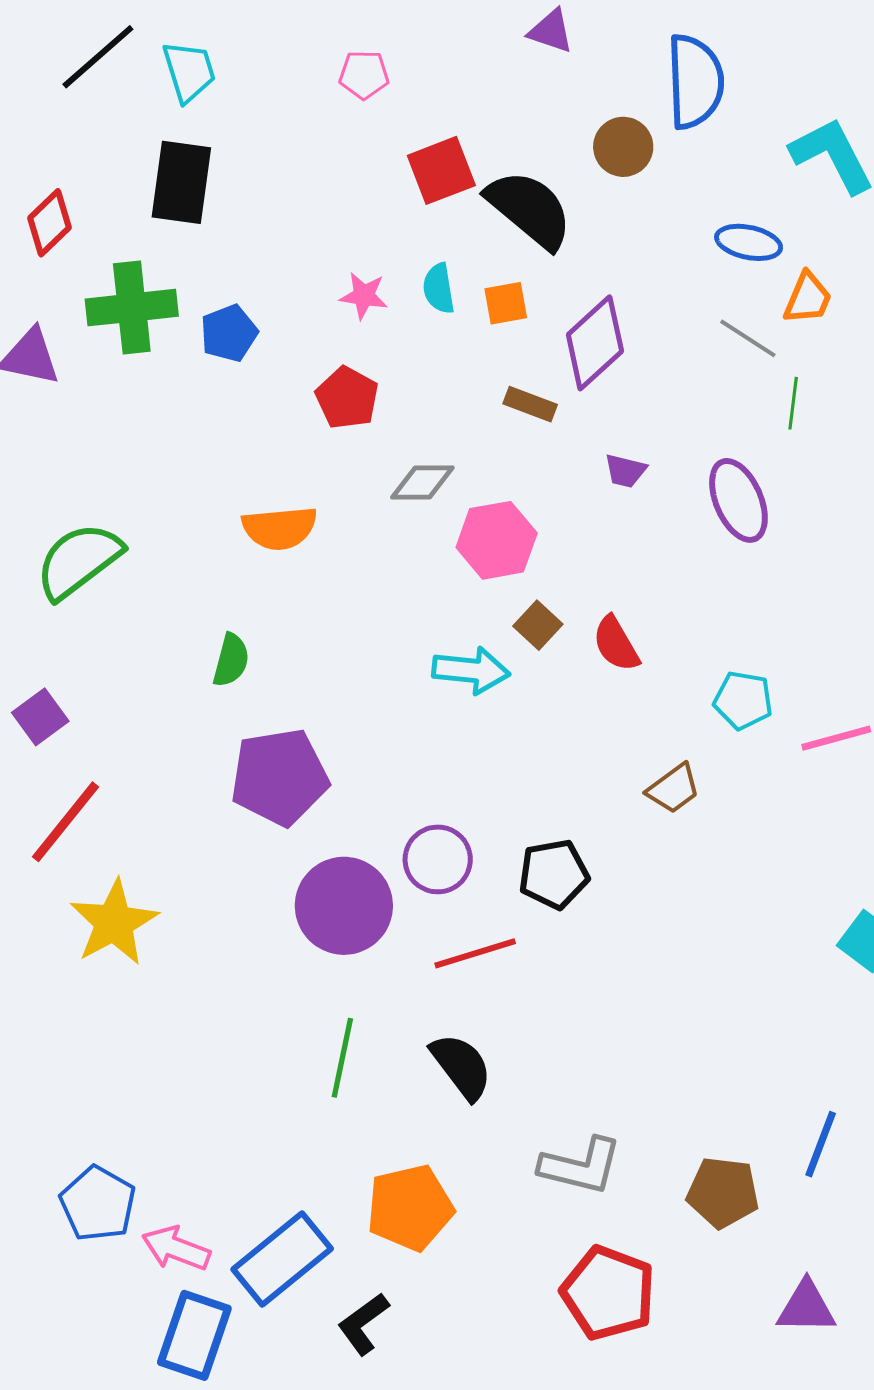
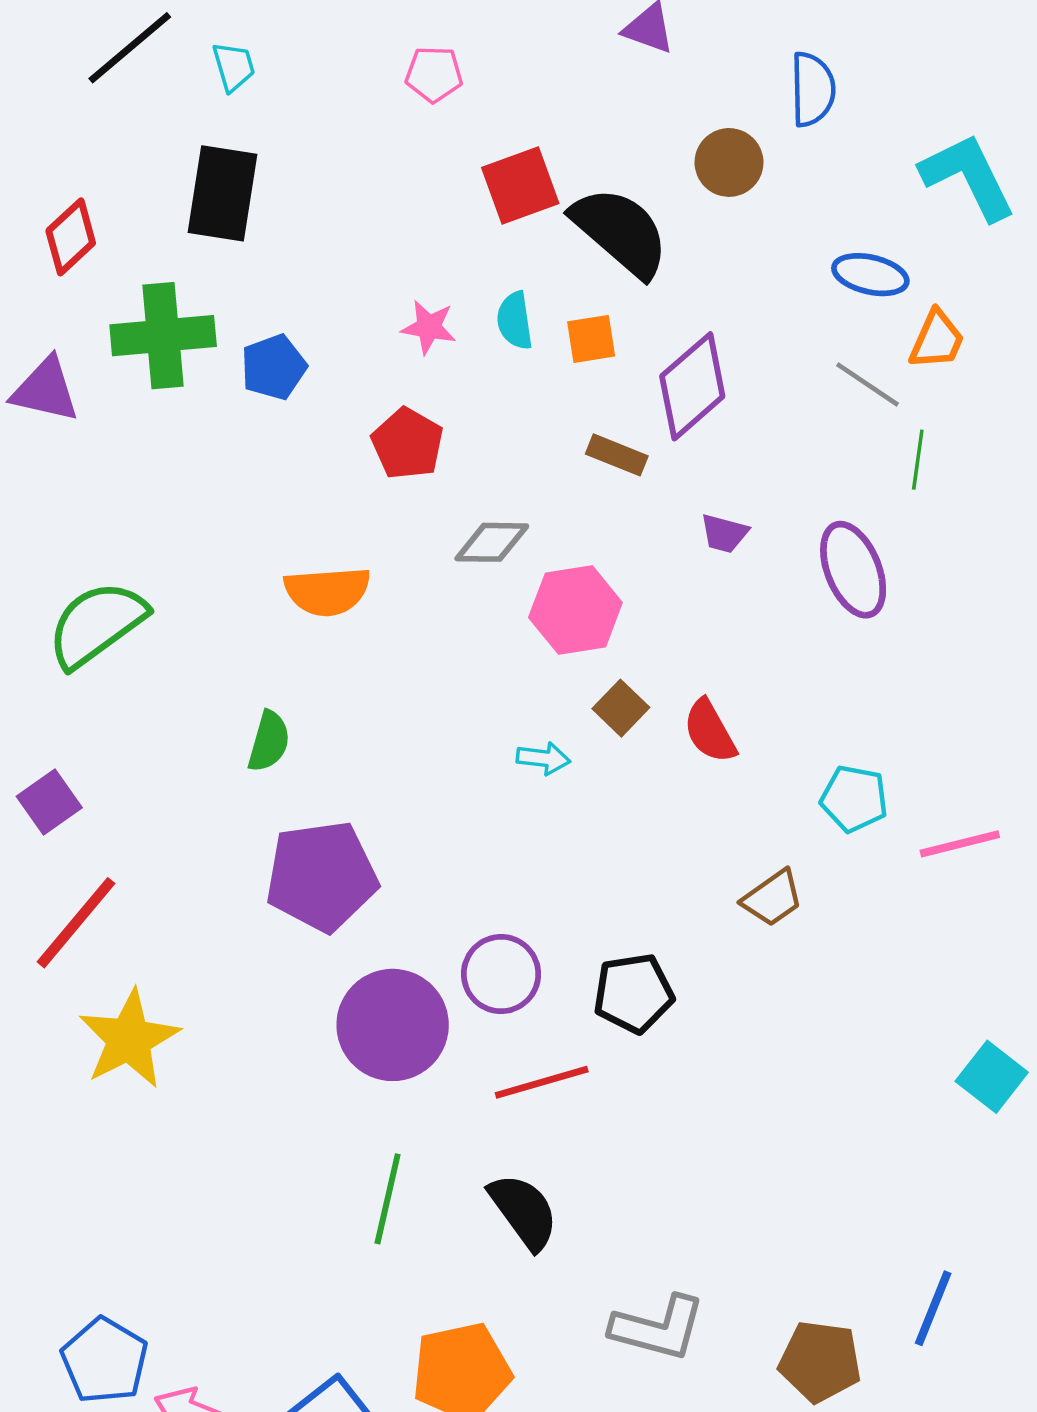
cyan trapezoid: (189, 71) -> (234, 67), size x0.7
blue semicircle: (695, 82) -> (813, 89), size x0.7
cyan arrow: (471, 670) -> (543, 758), size x0.6

